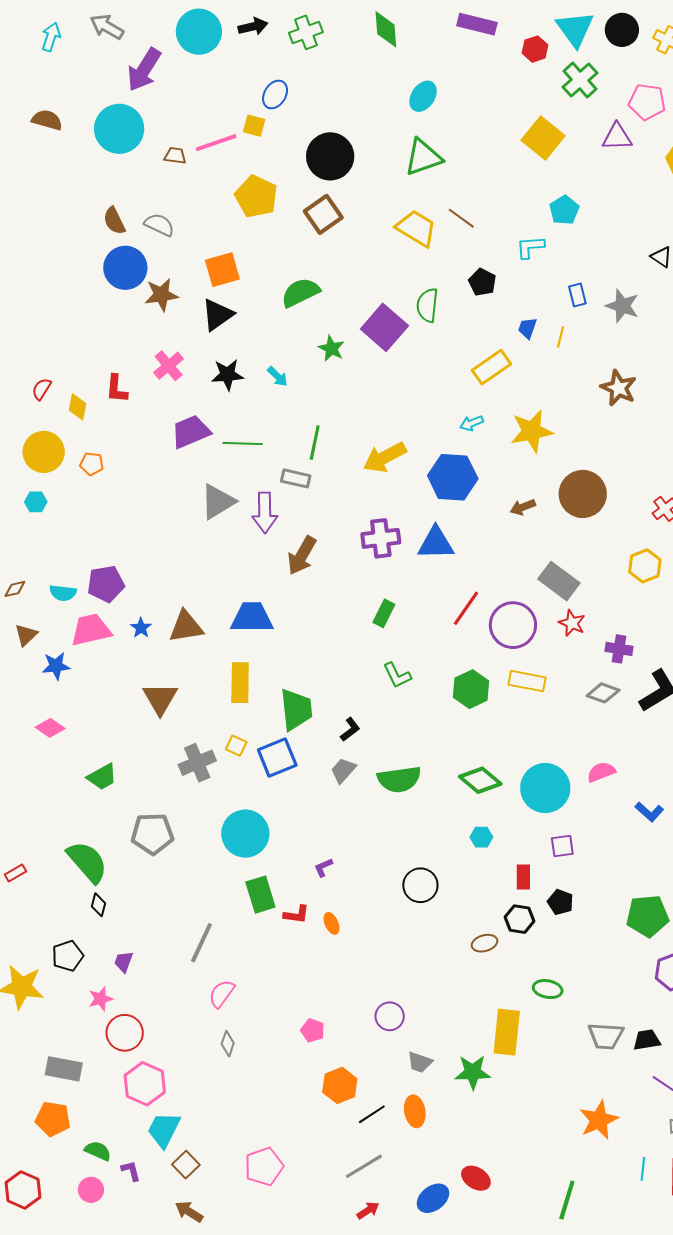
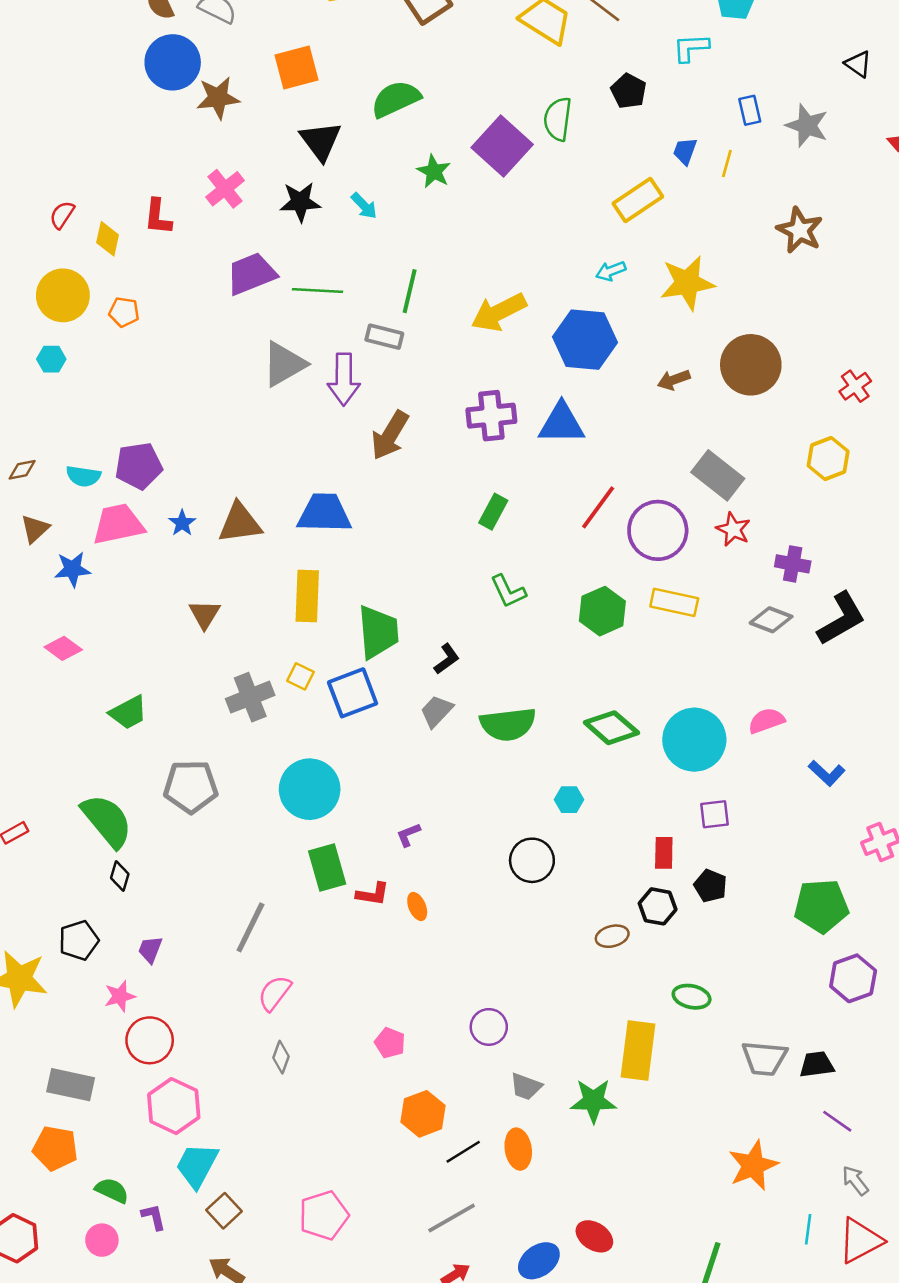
black triangle: (217, 315) -> (321, 141), moved, turned -33
brown triangle: (160, 699) -> (205, 614), size x0.7
cyan hexagon: (481, 837) -> (569, 800), moved

